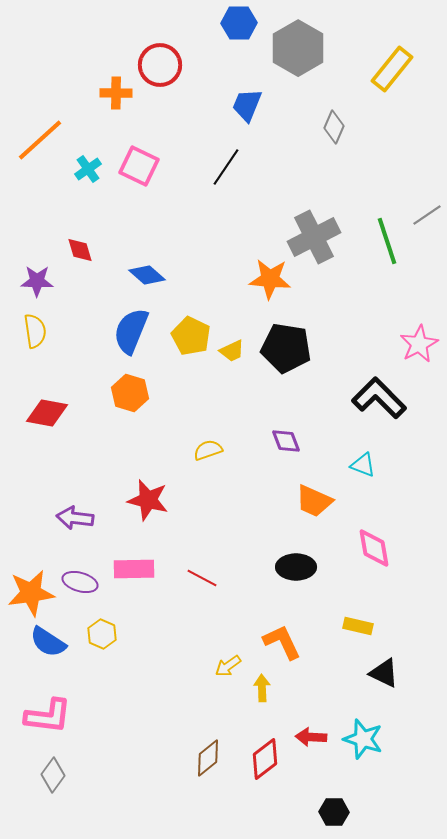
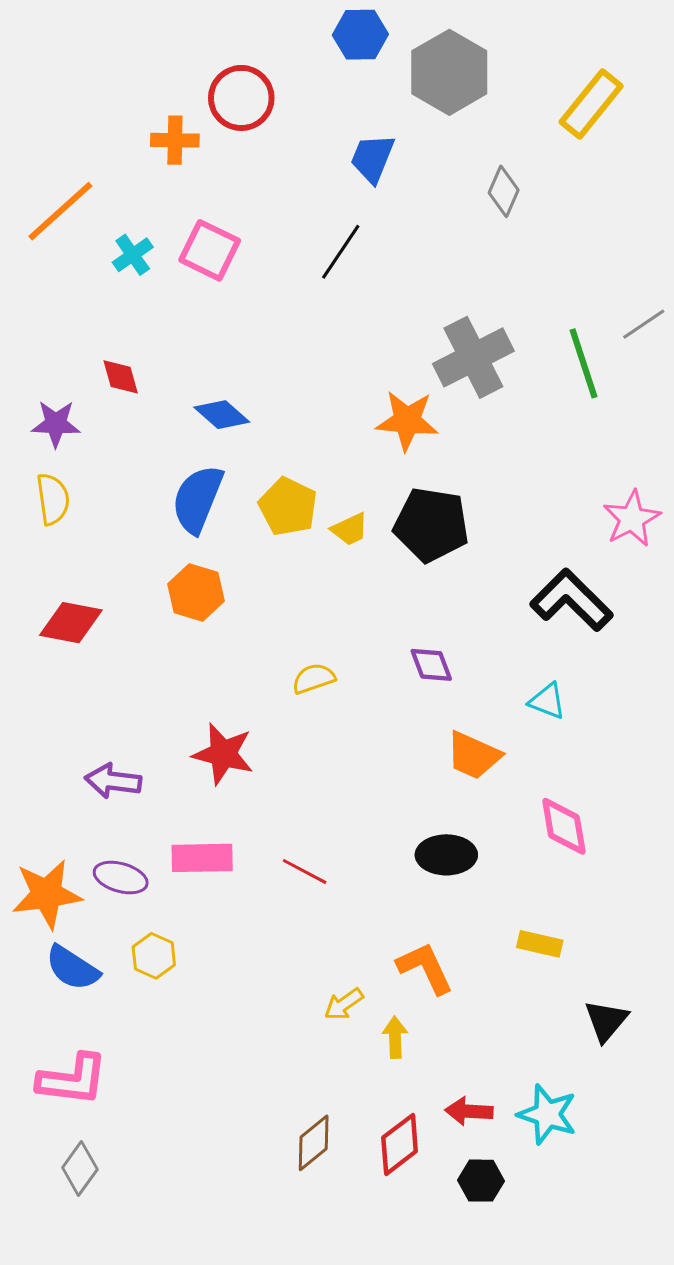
black triangle: (384, 673) -> (606, 1021), moved, turned 44
black hexagon: (334, 812) -> (481, 1181), moved

